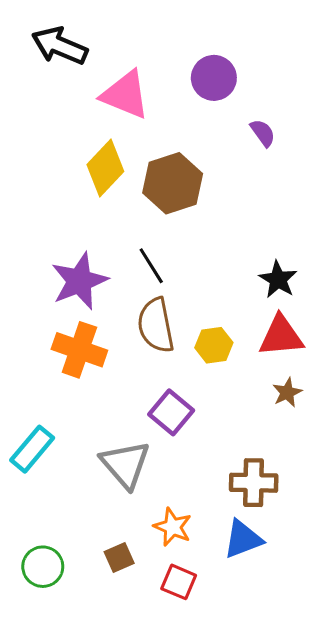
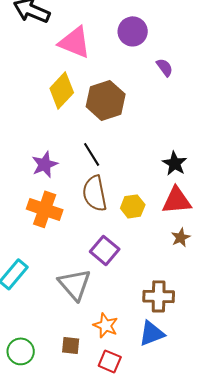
purple star: (79, 281) -> (45, 164), size x0.7
brown square: (119, 557) -> (71, 345), turned 30

